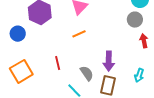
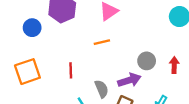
gray circle: (135, 20) -> (147, 61), moved
purple arrow: (109, 61) -> (129, 80), turned -120

